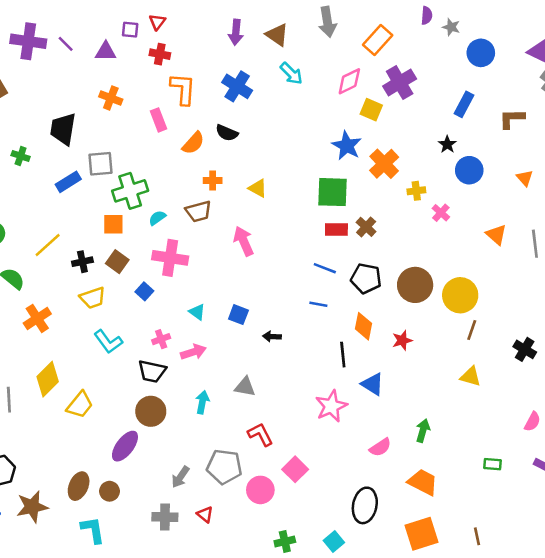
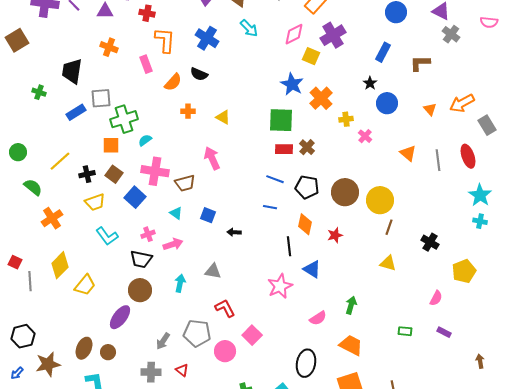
brown trapezoid: (198, 211) -> (185, 183), moved
blue square: (144, 291) -> (135, 197), size x1.5

